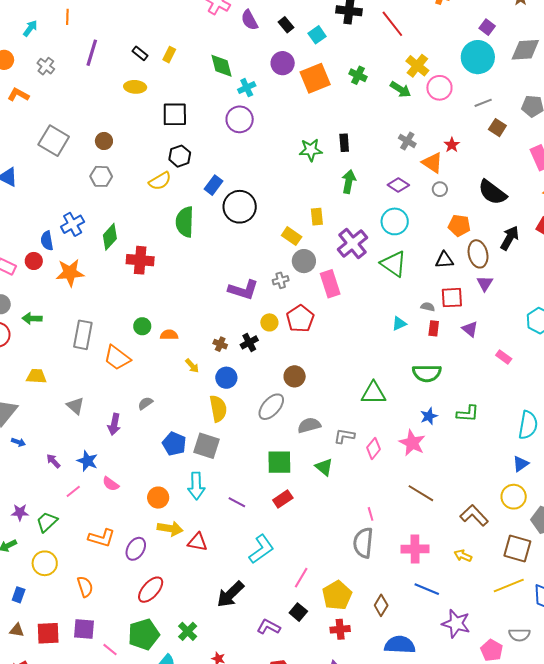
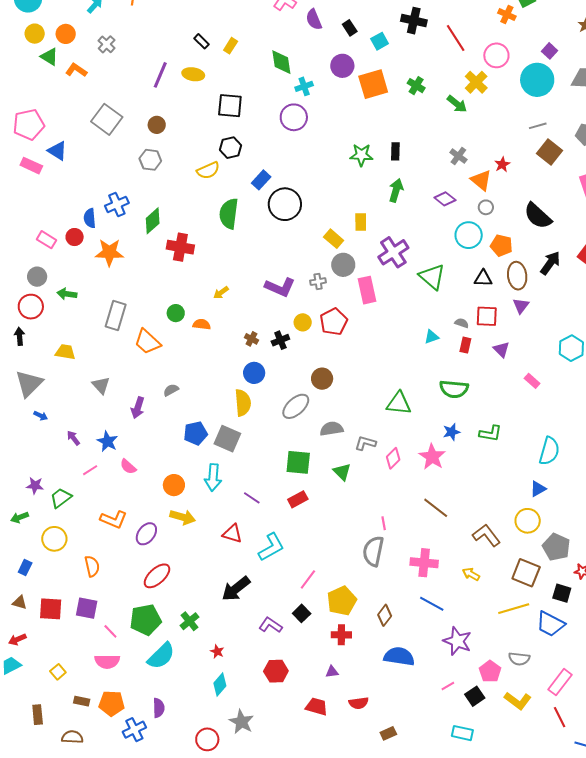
purple line: (92, 53) -> (160, 75), moved
pink circle: (439, 88) -> (496, 55), moved
brown square: (497, 128) -> (549, 152), size x1.4
cyan circle: (395, 221) -> (469, 235), moved
yellow arrow: (192, 366) -> (221, 293), moved, turned 91
blue pentagon: (174, 444) -> (195, 433), turned 30
red triangle: (197, 542) -> (232, 534), moved

